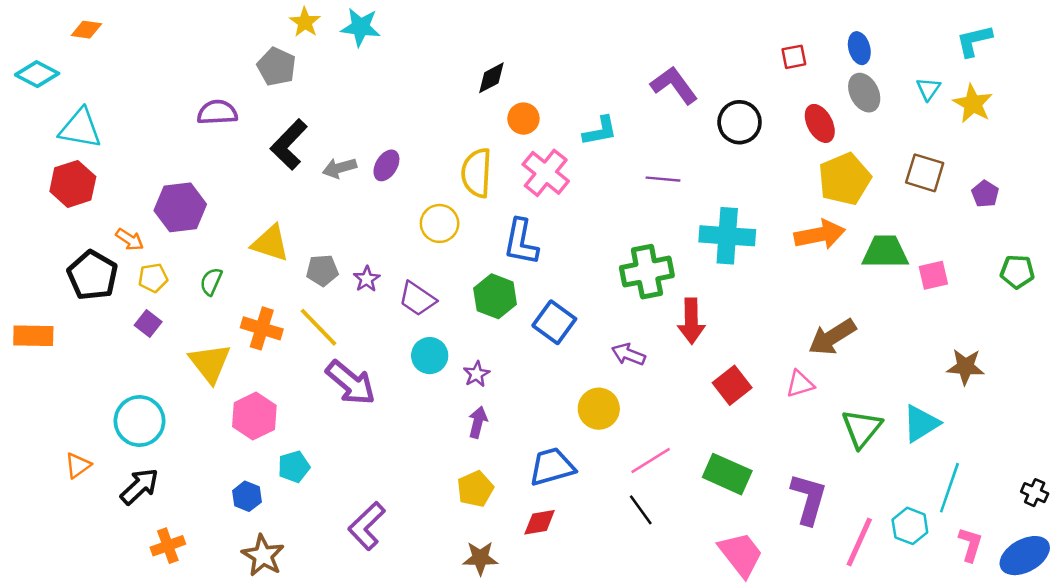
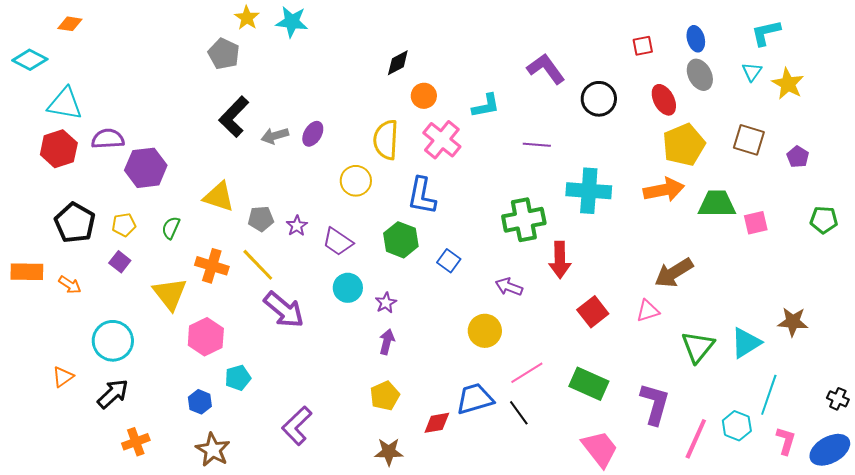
cyan L-shape: (974, 41) -> (766, 33), moved
purple semicircle: (217, 112) -> (108, 139), moved
orange arrow: (130, 240) -> (70, 285), moved
blue square: (554, 322) -> (449, 261), size x0.7
brown star: (965, 367) -> (793, 322), moved
blue trapezoid: (552, 467) -> (475, 399), moved

